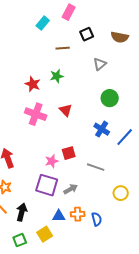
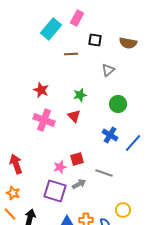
cyan rectangle: (43, 23) -> (51, 29), size x1.5
black square: (87, 34) -> (95, 40), turned 32
green star: (57, 76) -> (80, 95), moved
gray arrow: (71, 189) -> (79, 184), moved
yellow circle: (121, 193) -> (123, 210), moved

